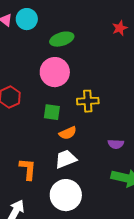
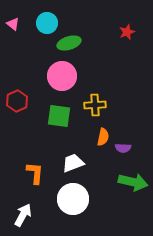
cyan circle: (27, 19) -> (47, 23), moved
green square: (52, 112) -> (59, 116), size x1.4
orange semicircle: (68, 133) -> (103, 137), moved, turned -54

